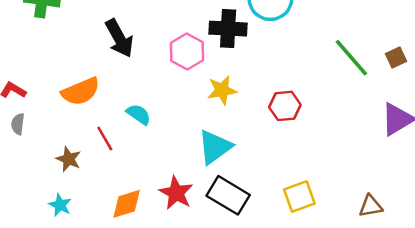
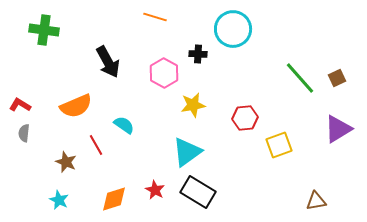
black cross: (228, 29) -> (198, 54), size x0.6
red star: (176, 193) -> (155, 190), size x0.7
yellow square: (299, 197) -> (279, 145), moved

